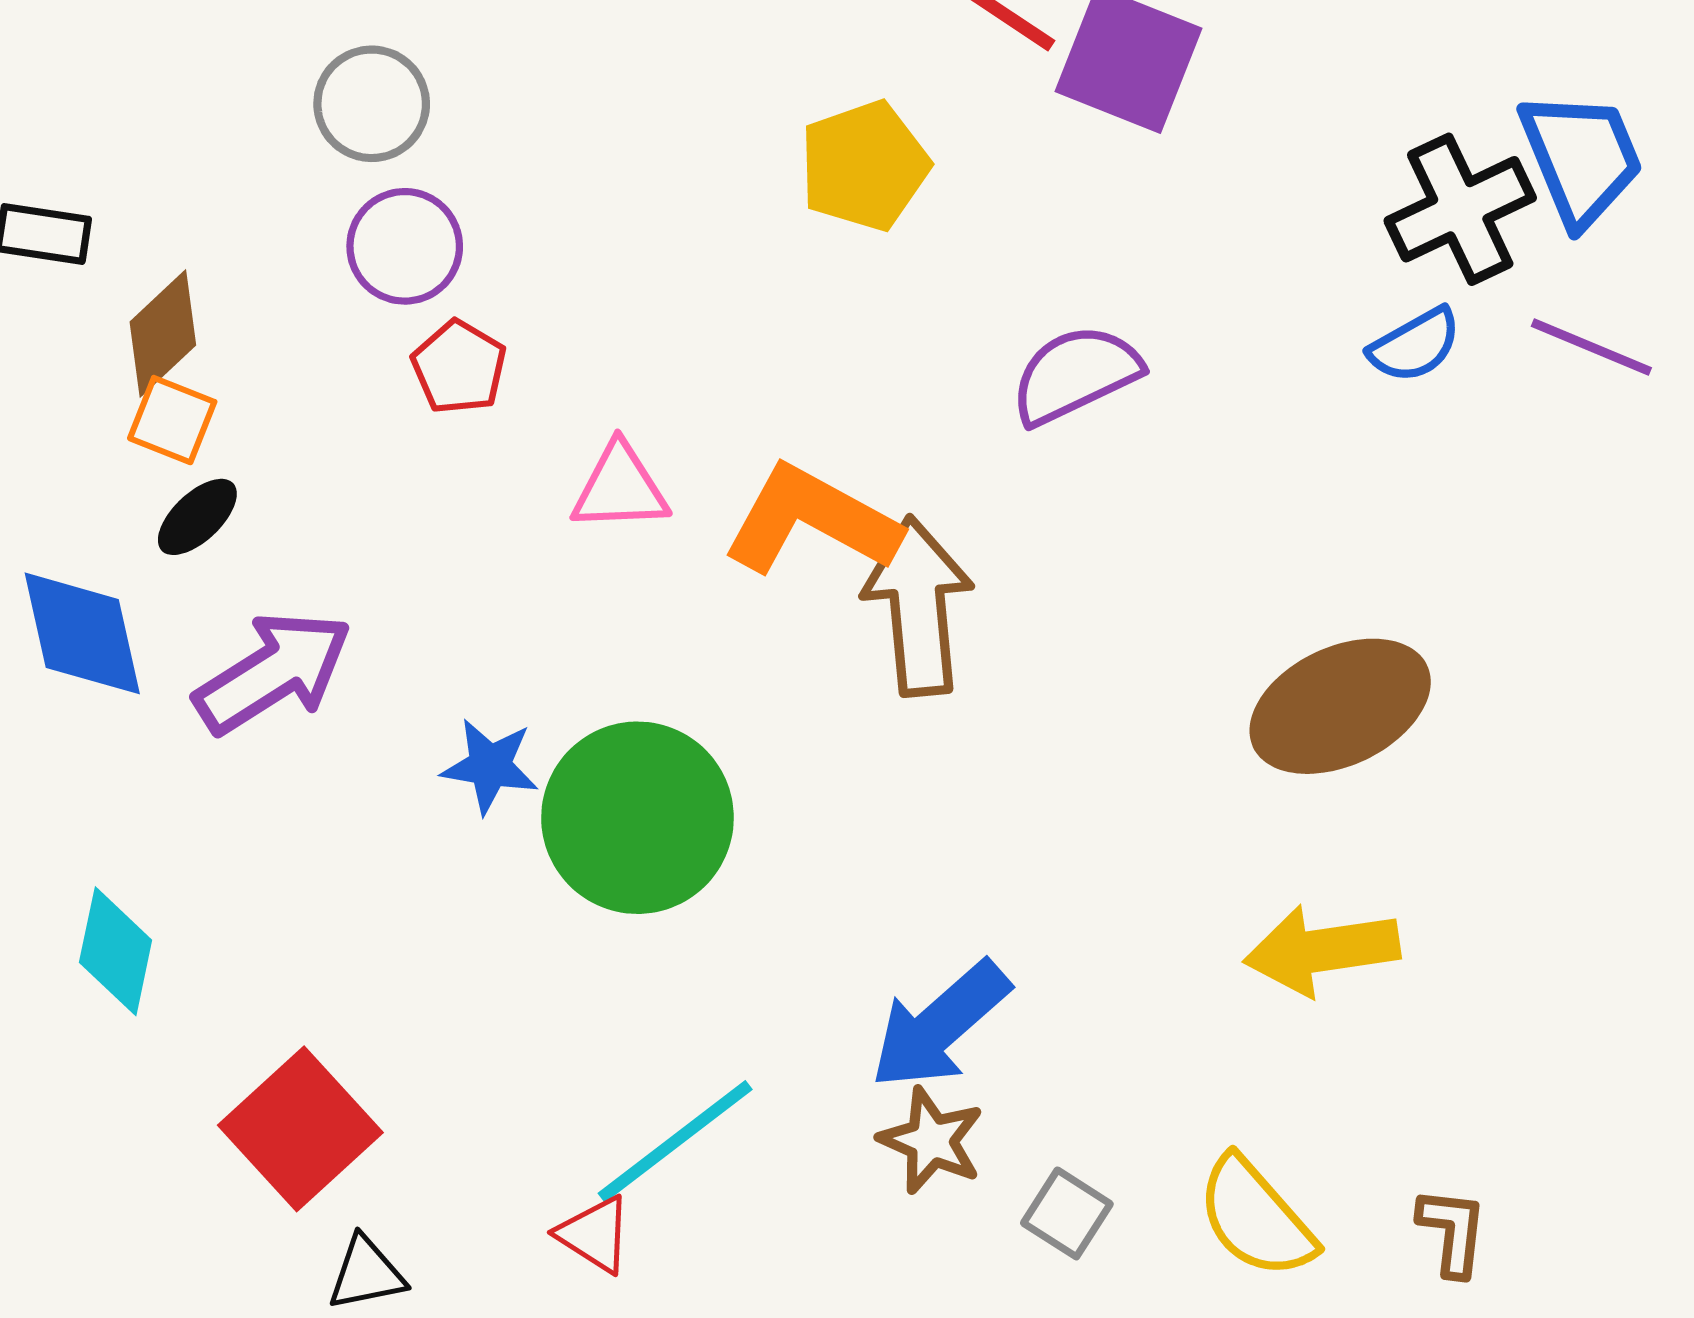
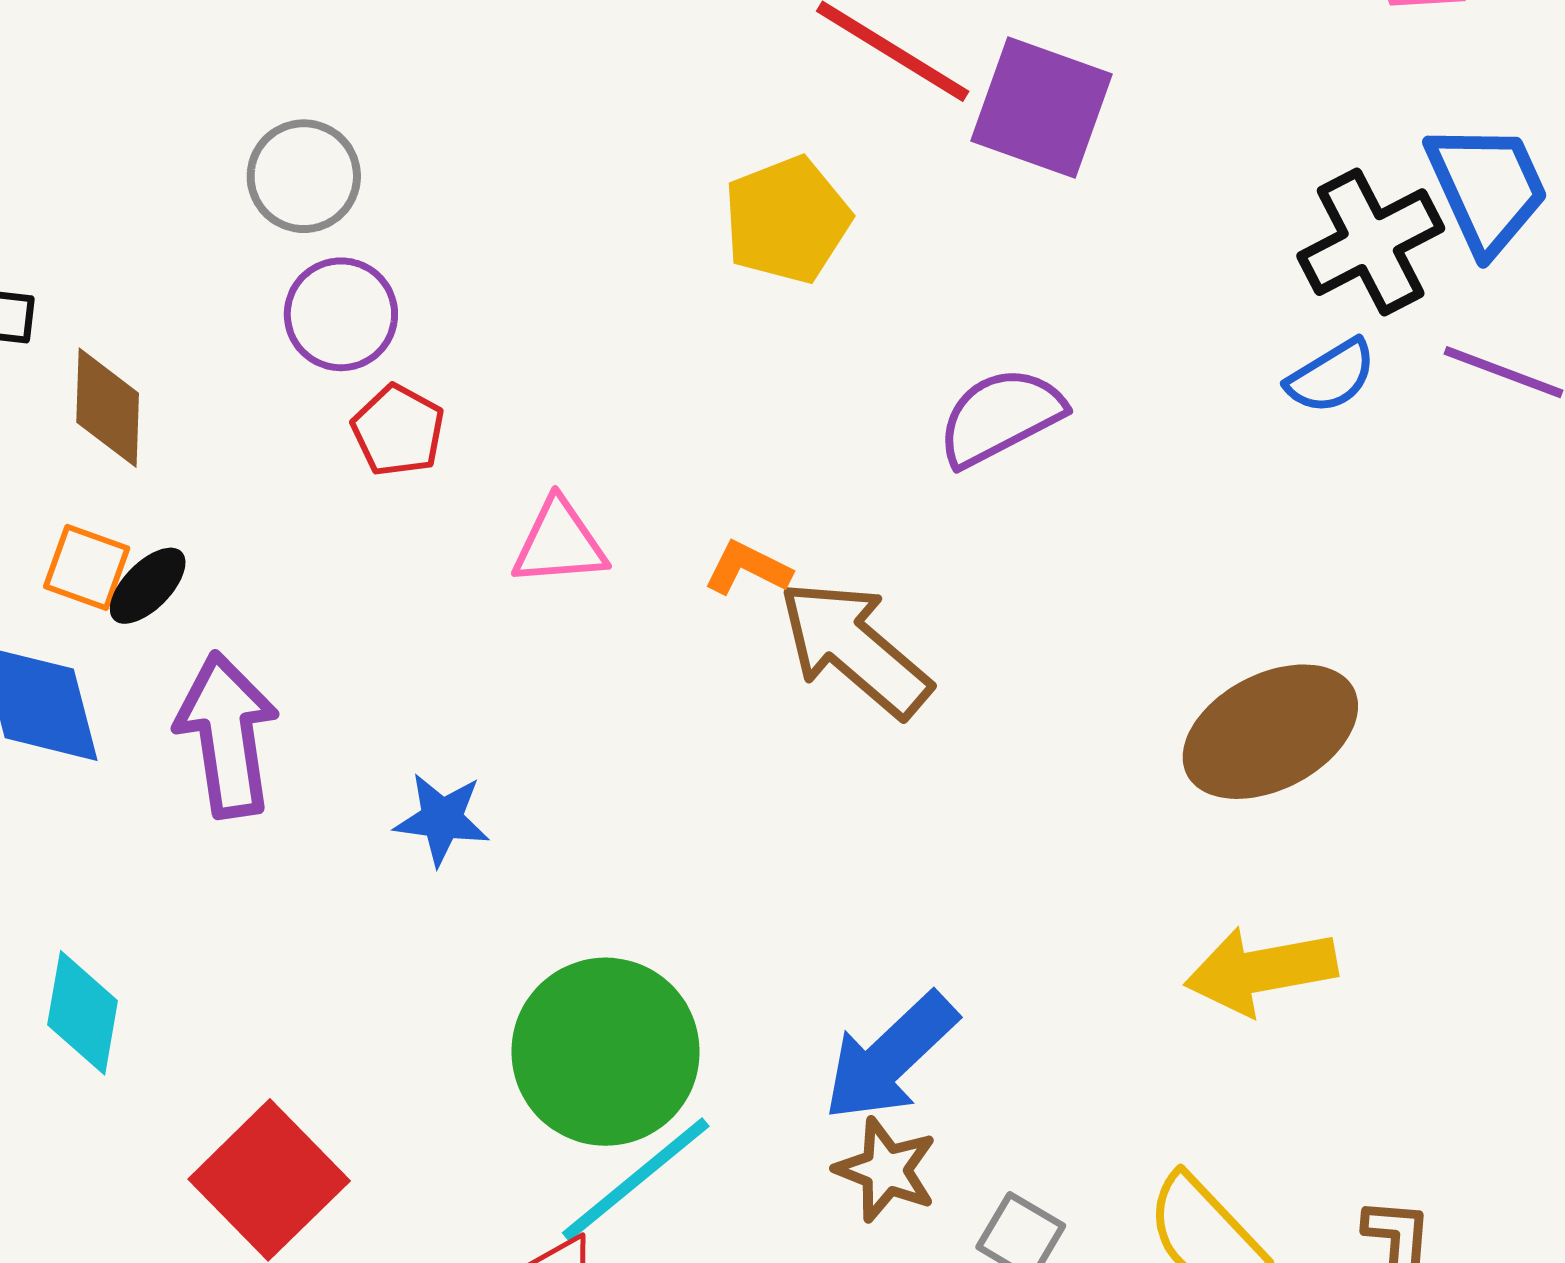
brown diamond: (163, 333) -> (108, 408), turned -43
orange square: (172, 420) -> (87, 567), moved
orange L-shape: (811, 520) -> (748, 568), size x0.5
brown arrow: (918, 606) -> (855, 648), turned -42
purple arrow: (273, 672) -> (227, 735), turned -64
green circle: (637, 818) -> (606, 1052), moved

